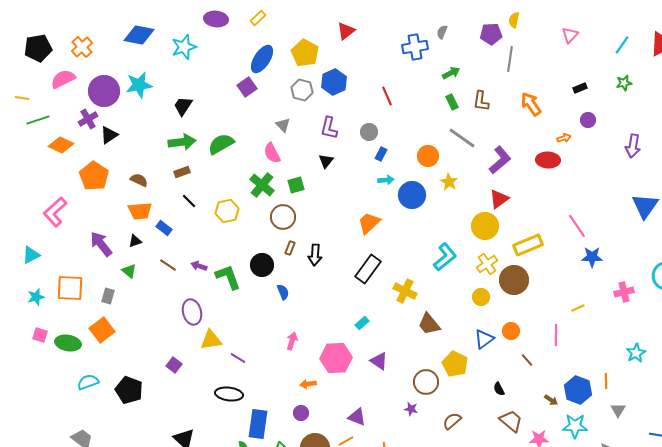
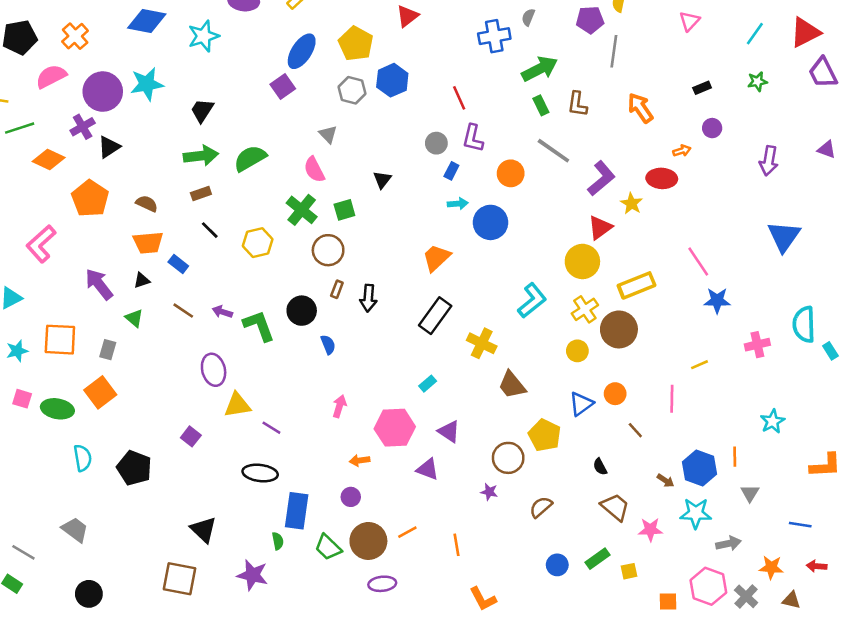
green arrow: (451, 73) -> (540, 69), size x1.6
purple L-shape: (329, 128) -> (473, 138), moved
yellow star: (449, 182) -> (632, 204), moved
cyan semicircle: (88, 382) -> (83, 458), turned 100
purple triangle: (357, 417) -> (428, 469), moved

